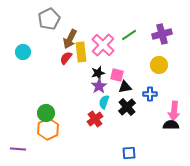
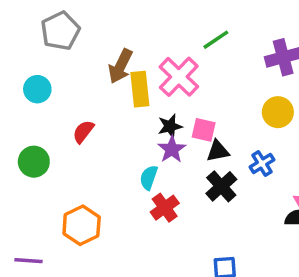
gray pentagon: (49, 19) -> (60, 31), moved
green line: (129, 35) -> (216, 40), moved
red semicircle: (66, 58) -> (83, 132), moved
blue cross: (150, 94) -> (262, 163), turned -32
cyan semicircle: (104, 102) -> (149, 178), moved
green circle: (46, 113) -> (34, 162), moved

